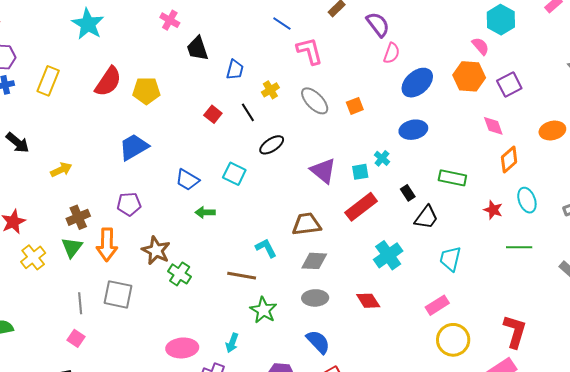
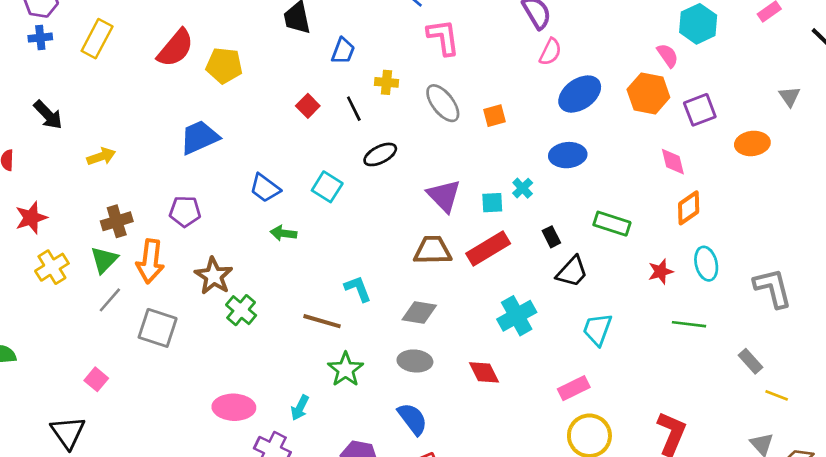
yellow cross: (270, 90) -> (386, 82), turned 30
orange ellipse: (552, 130) -> (752, 143), moved
red star: (493, 210) -> (661, 272), turned 30
brown trapezoid: (306, 224) -> (433, 250), moved
gray line: (80, 303) -> (110, 300), moved, turned 40

